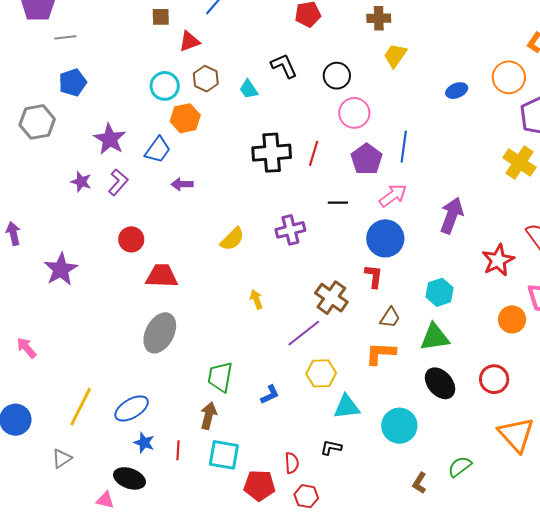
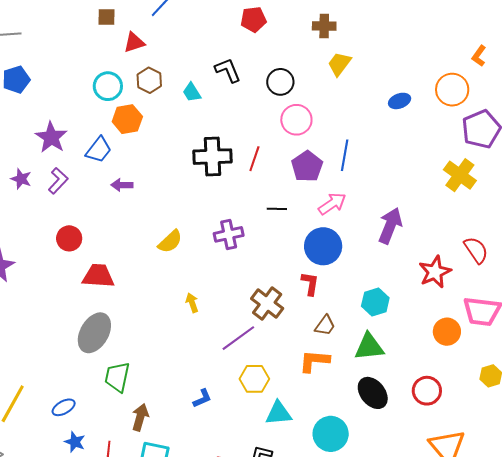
green trapezoid: (220, 377) -> (117, 377), moved
blue ellipse: (132, 408) -> (64, 407), size x0.7

